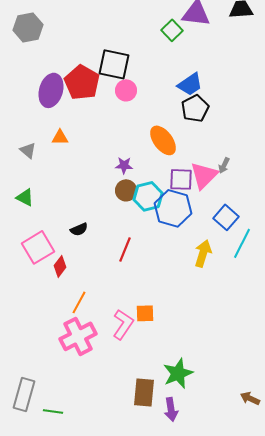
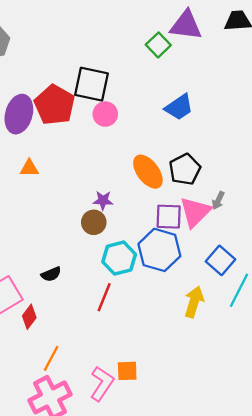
black pentagon: (195, 108) -> (185, 169), moved
brown circle: (126, 190) -> (94, 222), moved
cyan hexagon: (148, 196) -> (119, 258), moved

